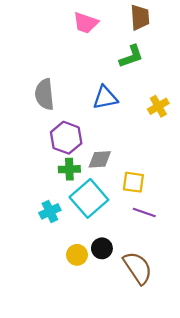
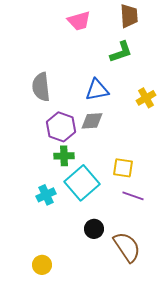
pink trapezoid: (86, 23) -> (79, 21), turned -35
gray diamond: (100, 159) -> (92, 121), moved
yellow circle: (77, 255) -> (42, 265), moved

